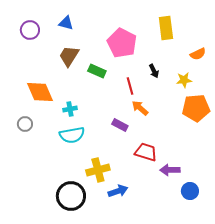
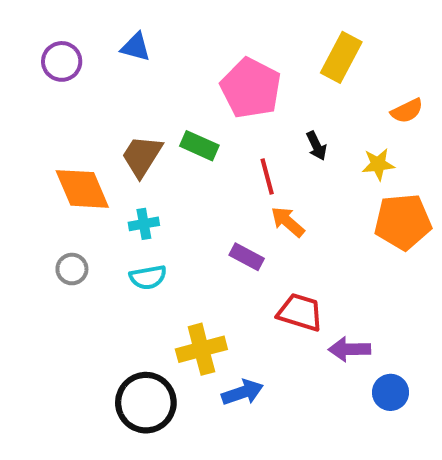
yellow rectangle: (166, 28) -> (341, 57), turned 35
brown trapezoid: (69, 56) -> (142, 156), moved
gray circle: (25, 124) -> (72, 269), moved
cyan semicircle: (72, 135) -> (148, 277), size x0.7

